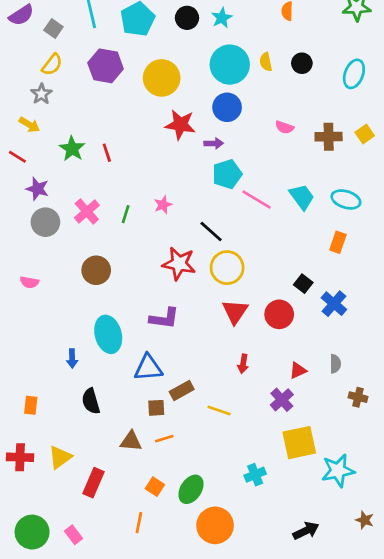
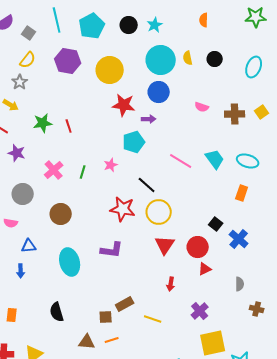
green star: (72, 149) -> (43, 123), turned 30
cyan pentagon: (227, 174) -> (134, 142), moved
gray circle: (45, 222) -> (23, 194), moved
blue arrow: (72, 358) -> (21, 271), moved
blue triangle: (148, 368) -> (29, 246), moved, size x0.7
red triangle: (298, 370) -> (205, 269), moved

